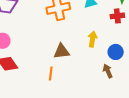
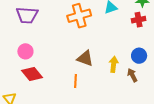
yellow arrow: (92, 39) -> (114, 64), moved
brown triangle: (62, 51) -> (85, 58), turned 30

